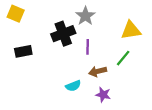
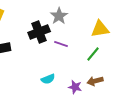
purple line: (88, 47) -> (61, 44), turned -72
brown arrow: (98, 71) -> (95, 81), moved

